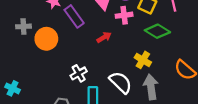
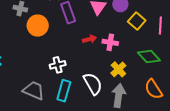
pink cross: (124, 15) -> (110, 42), moved
green diamond: (157, 31) -> (149, 57), moved

